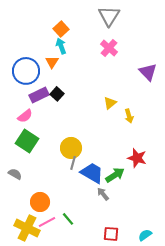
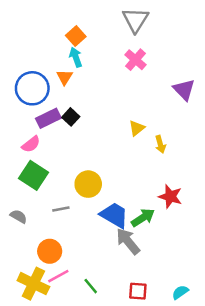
gray line: (73, 163) -> (61, 209), moved, turned 64
gray arrow: (103, 194) -> (128, 241), size x1.6
green line: (68, 219) -> (91, 286), moved

